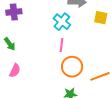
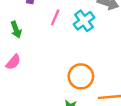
pink line: (62, 45) -> (55, 17), moved

